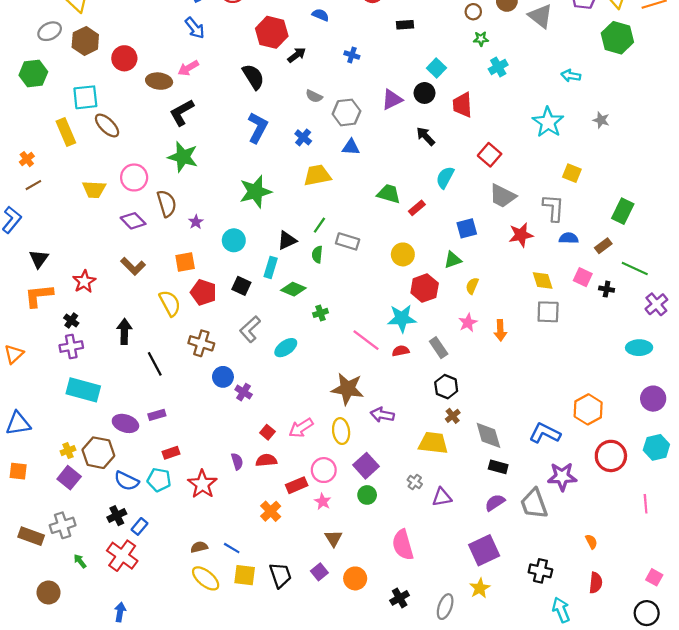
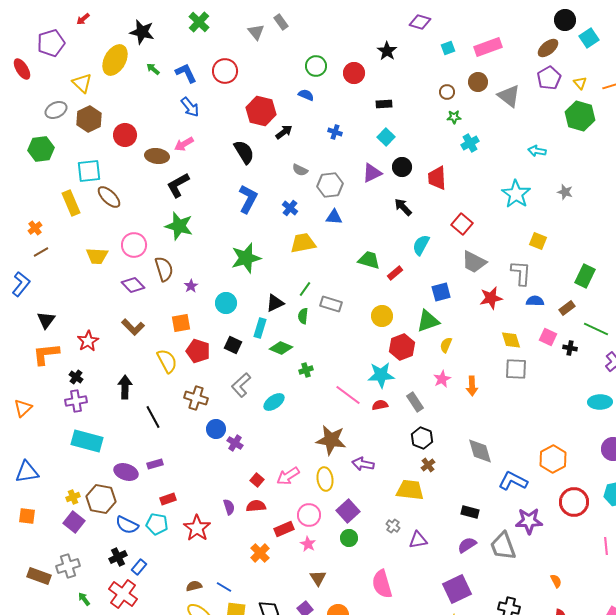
cyan square: (436, 68) -> (386, 137), moved
green triangle: (453, 260) -> (428, 321), size x1.4
gray diamond: (488, 435) -> (480, 451), moved

